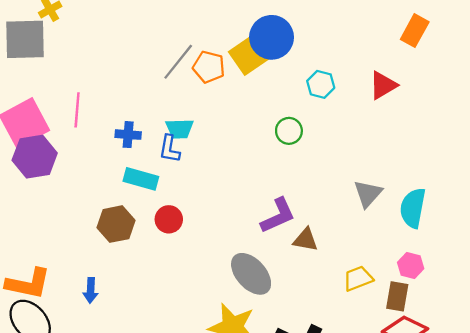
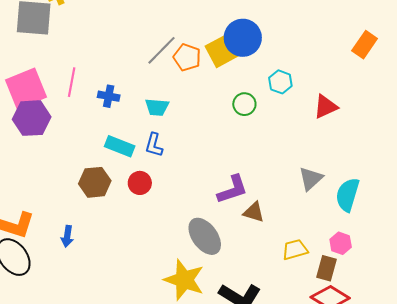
red triangle: (383, 85) -> (325, 107), moved
green circle: (289, 131) -> (244, 104), moved
blue cross: (128, 135) -> (109, 96), moved
blue L-shape: (170, 149) -> (154, 145), moved

